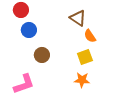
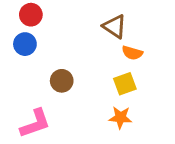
blue circle: (29, 30) -> (25, 44), moved
orange semicircle: (90, 36) -> (132, 53), turned -40

